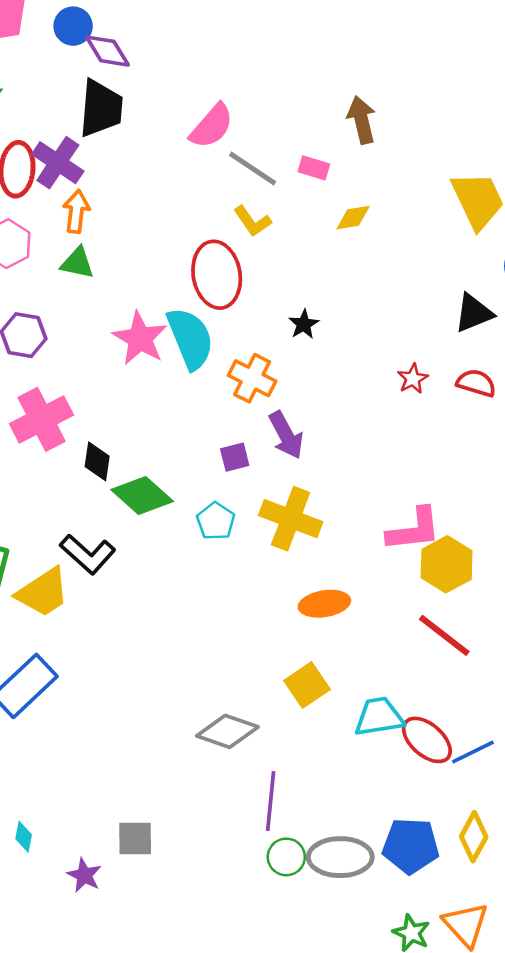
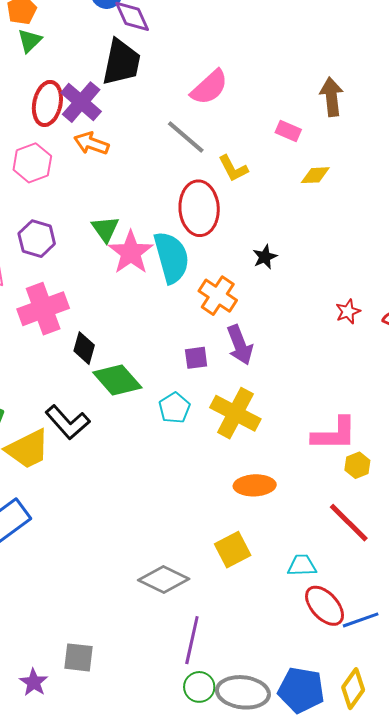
gray line: (253, 169) -> (186, 137), moved
orange arrow: (76, 211) -> (91, 143), turned -84
green triangle: (77, 263) -> (105, 229), moved, turned 36
yellow hexagon: (447, 564) -> (357, 465), size x0.6
cyan trapezoid: (379, 717) -> (302, 565), moved, size x0.7

